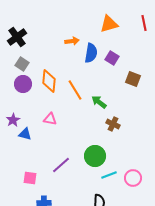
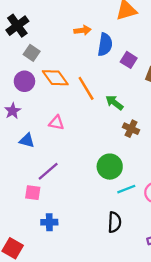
purple square: (112, 58) -> (129, 60), moved
gray square: (22, 64) -> (32, 53), moved
orange diamond: (49, 81) -> (55, 78), turned -40
purple star: (13, 120) -> (13, 111), moved
purple line: (61, 165) -> (48, 171), moved

